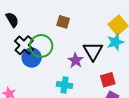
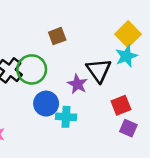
brown square: (63, 22) -> (57, 36), turned -32
blue circle: (32, 58) -> (46, 104), moved

